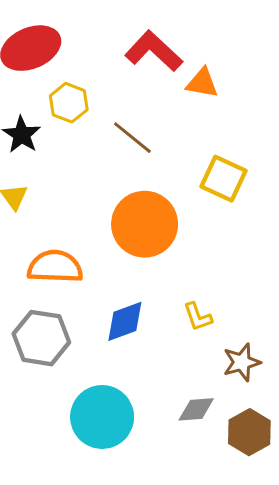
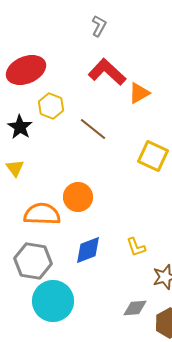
orange triangle: (202, 83) -> (139, 93), turned -40
orange circle: (145, 224) -> (78, 197), moved, size x0.7
cyan circle: (102, 417) -> (53, 301), moved

